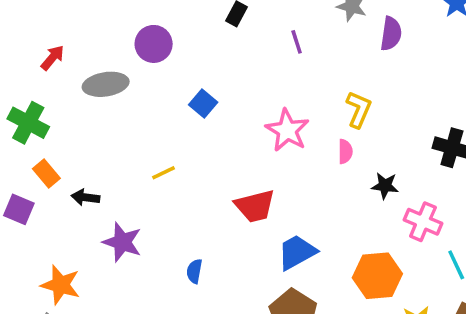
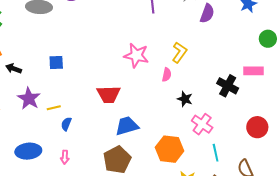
blue square: (203, 104) -> (56, 62), moved, turned 35
pink star: (287, 130) -> (136, 55), turned -30
yellow line: (164, 173) -> (54, 108), moved

